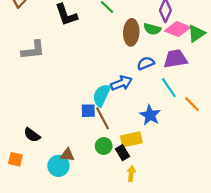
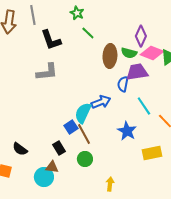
gray L-shape: (33, 50) -> (47, 72), moved
purple trapezoid: (175, 59) -> (137, 72), moved
blue semicircle: (146, 63) -> (123, 84), turned -56
blue square: (88, 111) -> (71, 127), turned -32
yellow rectangle: (131, 139) -> (152, 153), moved
black rectangle: (122, 153) -> (59, 148), moved

